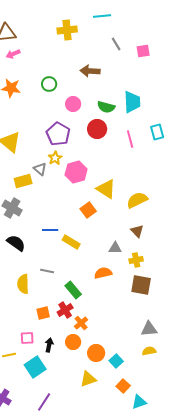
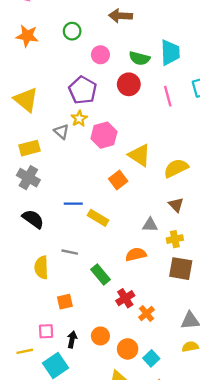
yellow rectangle: (23, 181) -> (30, 148), moved
red cross: (65, 310) -> (125, 298), moved
orange cross: (81, 323) -> (147, 314), moved

